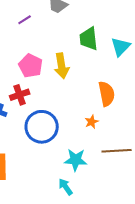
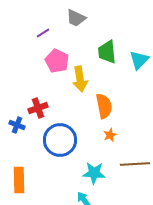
pink pentagon: (31, 66) -> (57, 61), moved
orange semicircle: (107, 94) -> (104, 106), moved

